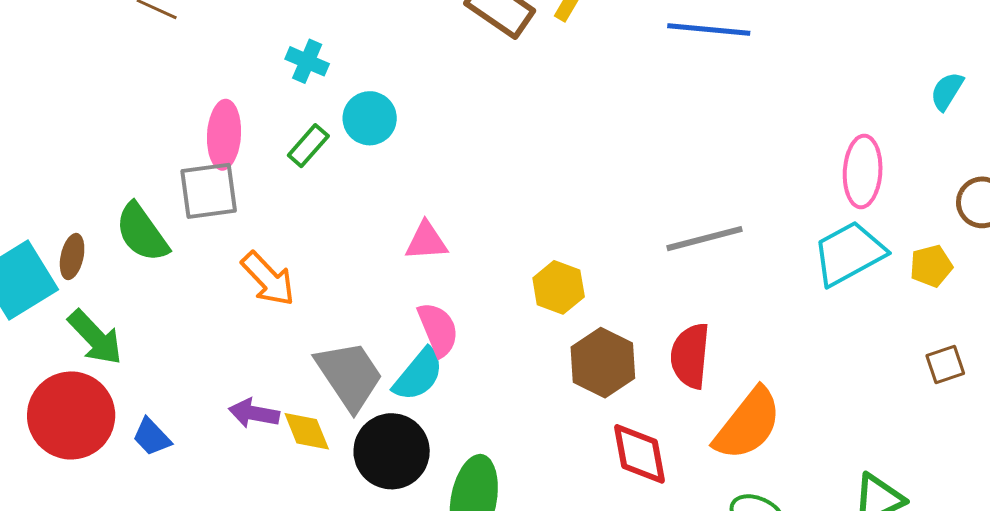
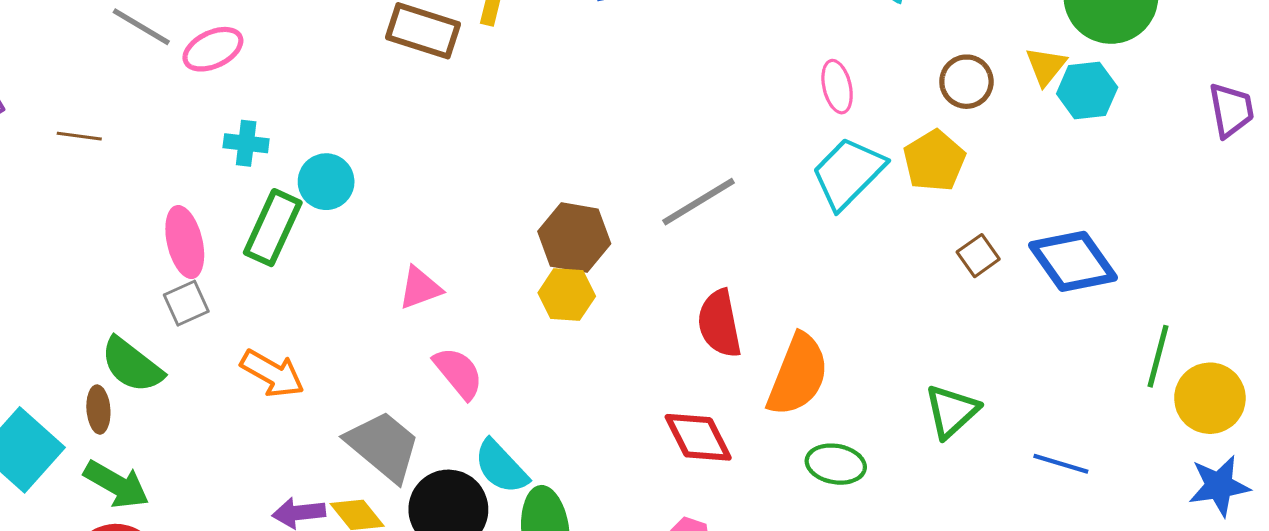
green rectangle: (308, 146) -> (273, 228), size x1.6
pink ellipse: (863, 171) -> (837, 87), size x0.7
gray square: (209, 191) -> (186, 303), size x0.7
brown ellipse: (72, 257) -> (98, 410), moved
yellow pentagon: (931, 266) -> (934, 161), size x1.4
brown hexagon: (603, 363) -> (574, 238), moved
cyan semicircle: (418, 375) -> (501, 467), moved, turned 114

